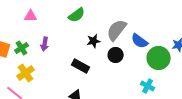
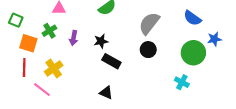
black star: (94, 41) -> (101, 41), moved
blue semicircle: (140, 41) -> (192, 18), moved
green cross: (22, 48) -> (49, 31), moved

